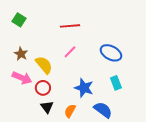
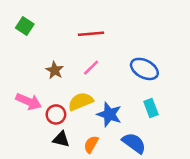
brown star: (21, 54) -> (55, 70), moved
yellow semicircle: (44, 65) -> (81, 101), moved, turned -72
black triangle: (47, 107) -> (61, 139), turned -40

